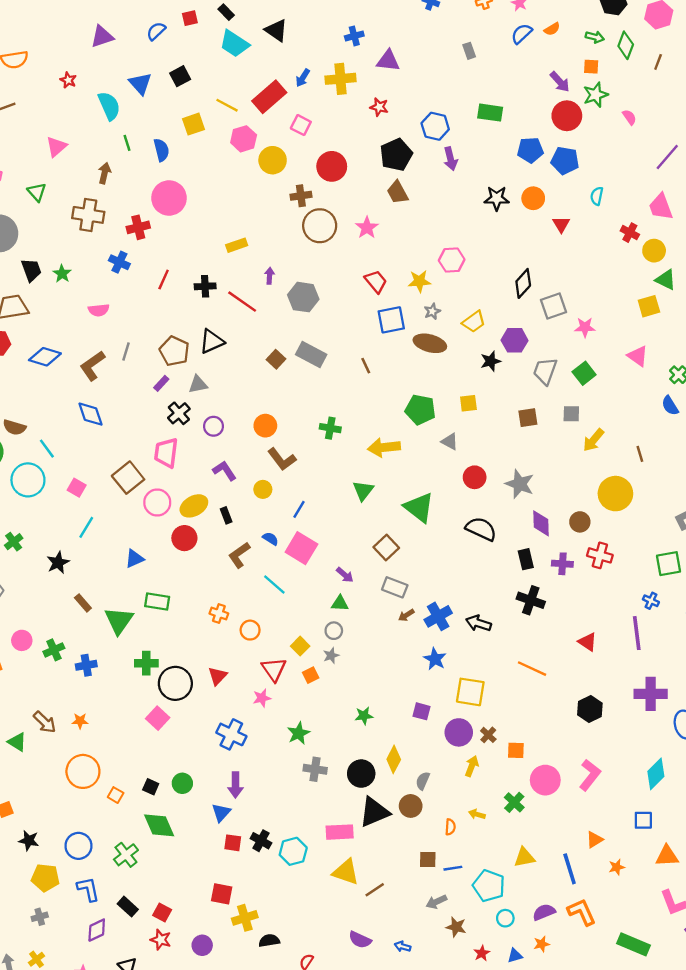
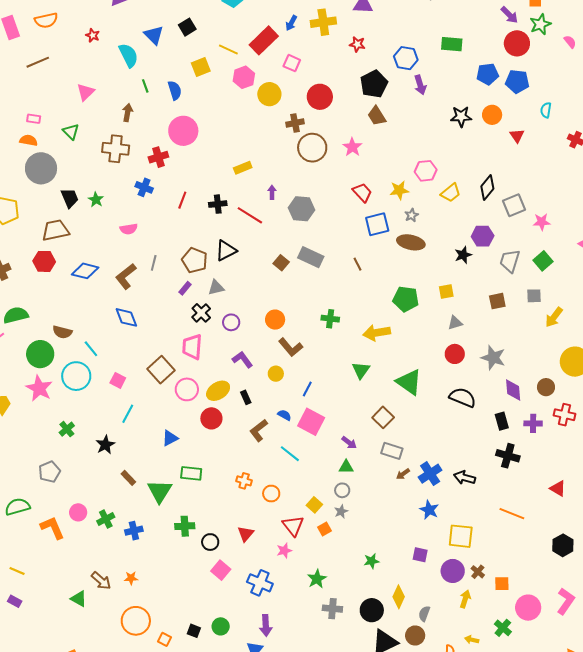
yellow trapezoid: (474, 322) -> (451, 193), moved
gray triangle: (450, 442) -> (455, 323), moved, turned -42
black circle: (175, 683) -> (210, 542), size x0.6
pink square: (158, 718) -> (221, 570), moved

